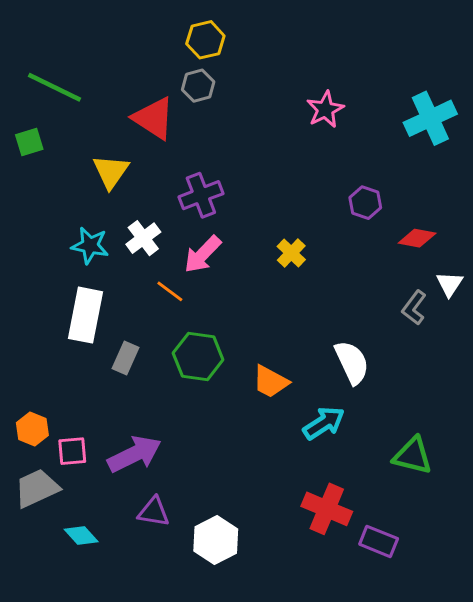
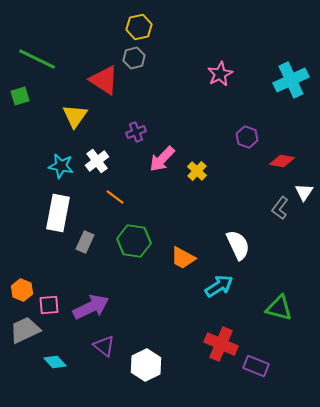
purple cross: (201, 195) -> (136, 132), size x0.7
pink arrow: (202, 254) -> (162, 159), moved
purple triangle: (154, 512) -> (104, 346), turned 30

